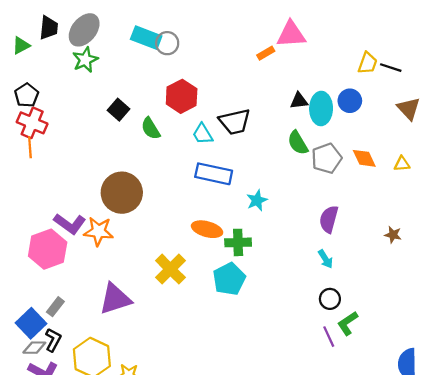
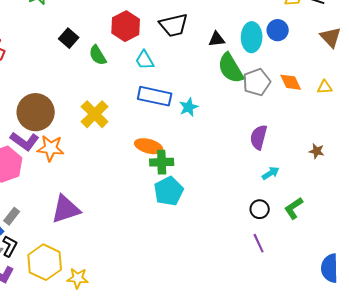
black triangle: (299, 101) -> (217, 39), moved
black trapezoid: (235, 122) -> (174, 25), moved
green semicircle: (298, 143) -> (231, 68), size x1.4
brown circle: (122, 193) -> (36, 112), moved
cyan star: (257, 200) -> (189, 107), moved
green cross: (238, 242) -> (162, 162), moved
cyan arrow: (325, 259) -> (271, 173), moved, turned -90
yellow cross: (170, 269) -> (95, 114), moved
green L-shape: (348, 323) -> (294, 208), moved

